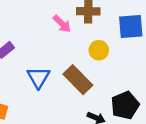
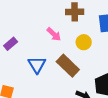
pink arrow: (62, 24) -> (54, 34), moved

